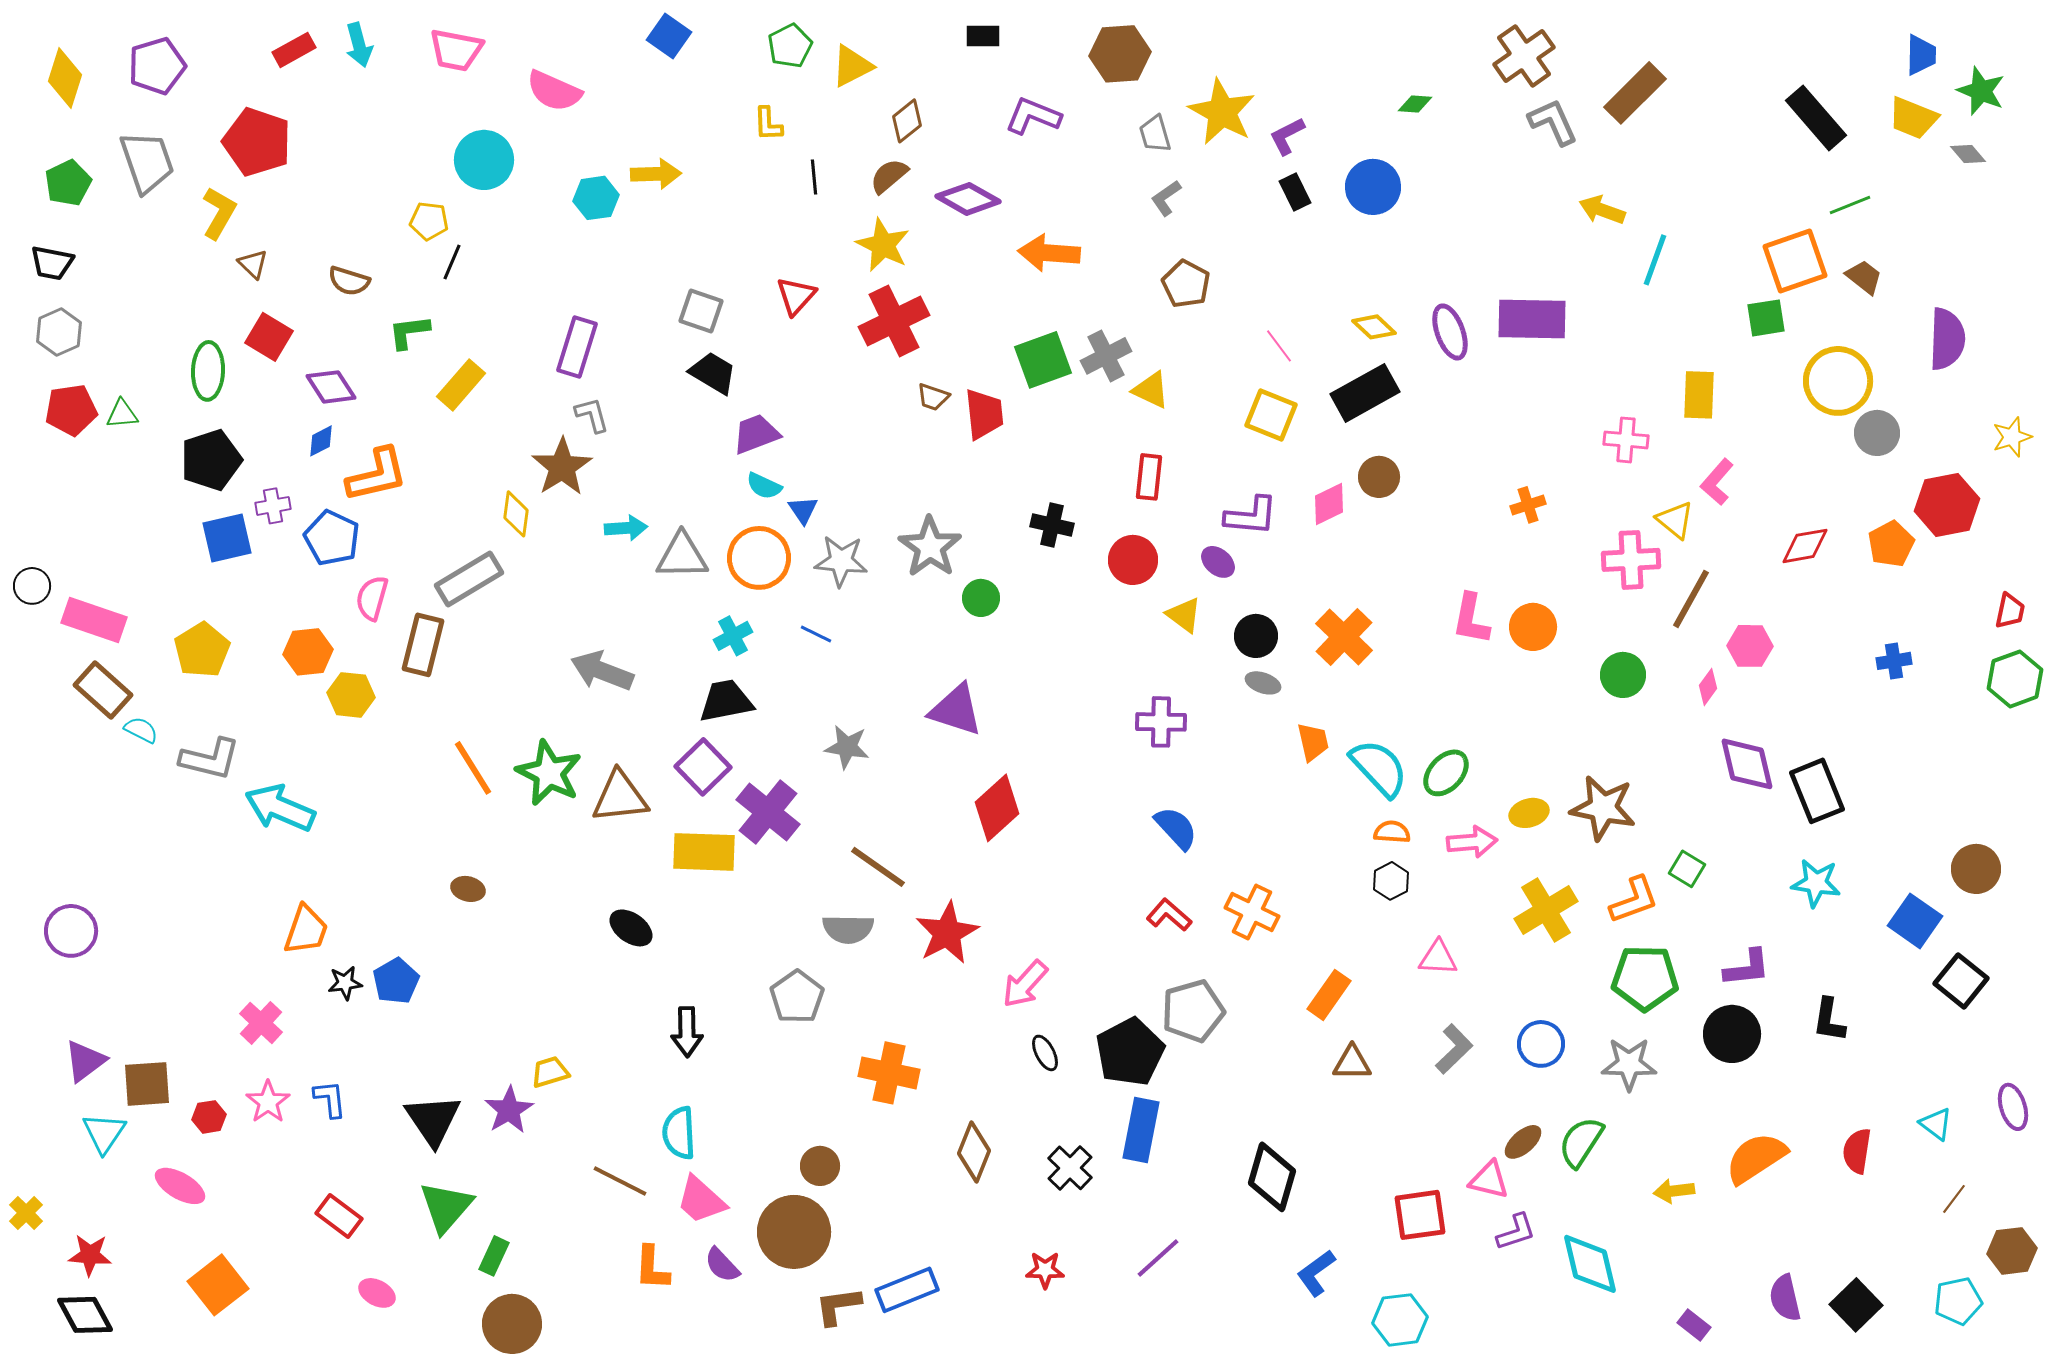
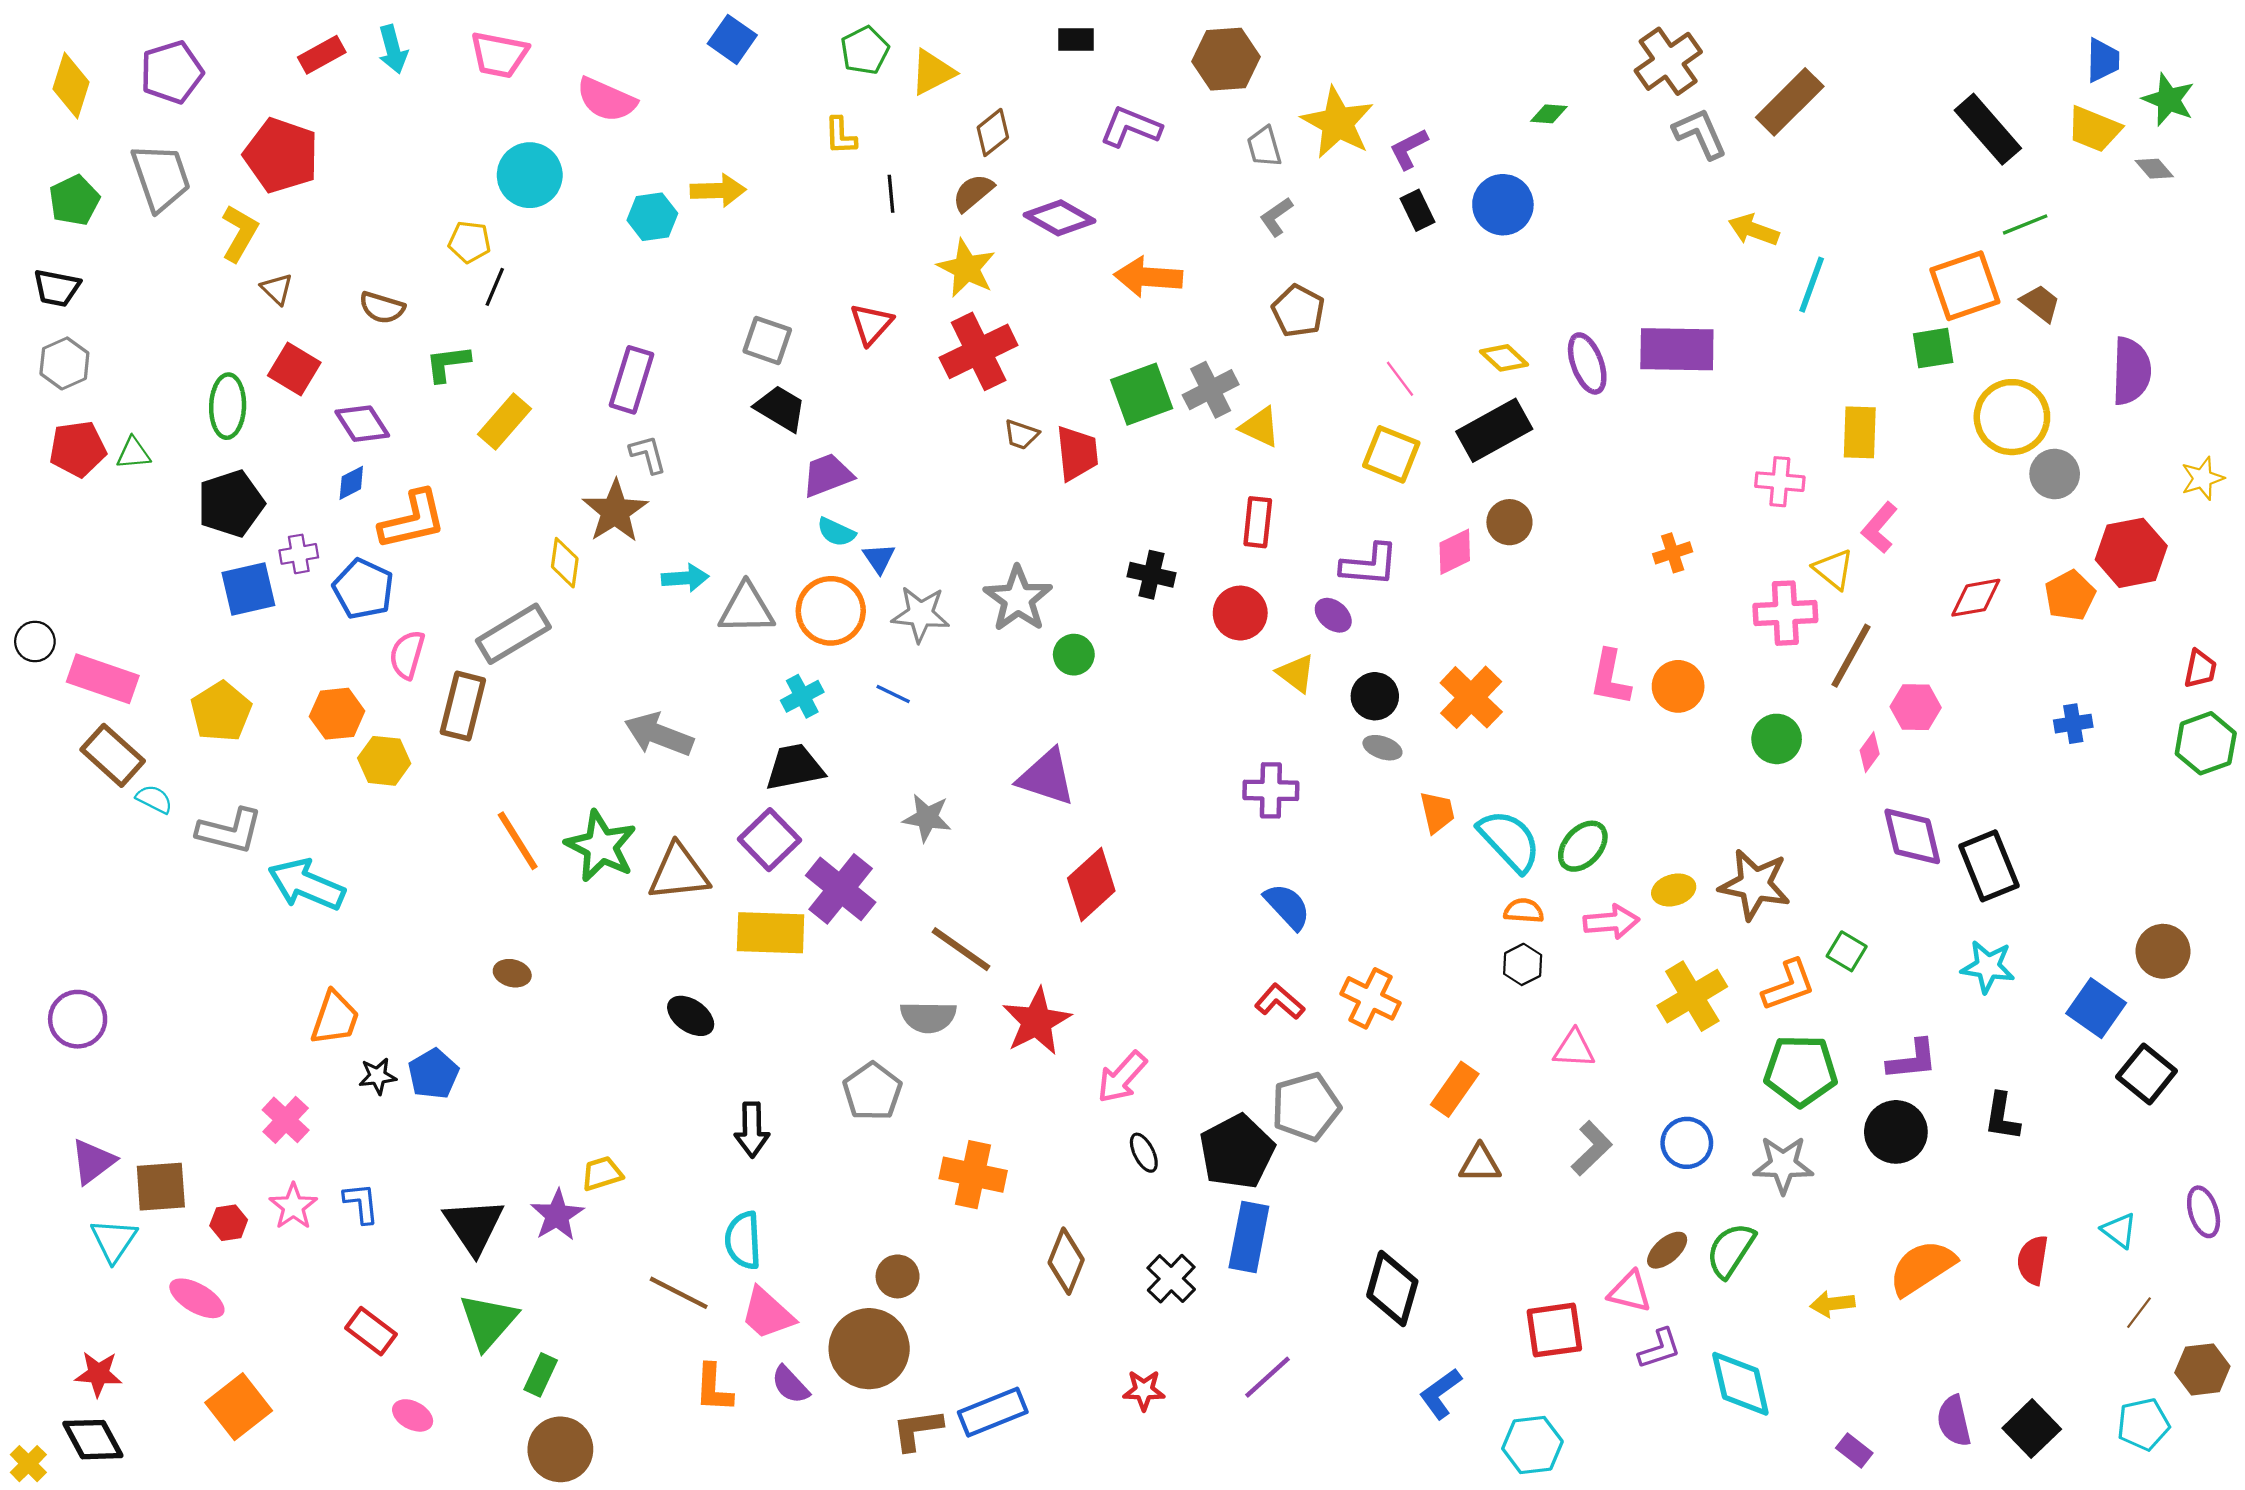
yellow cross: (26, 1213) -> (28, 1464), moved

